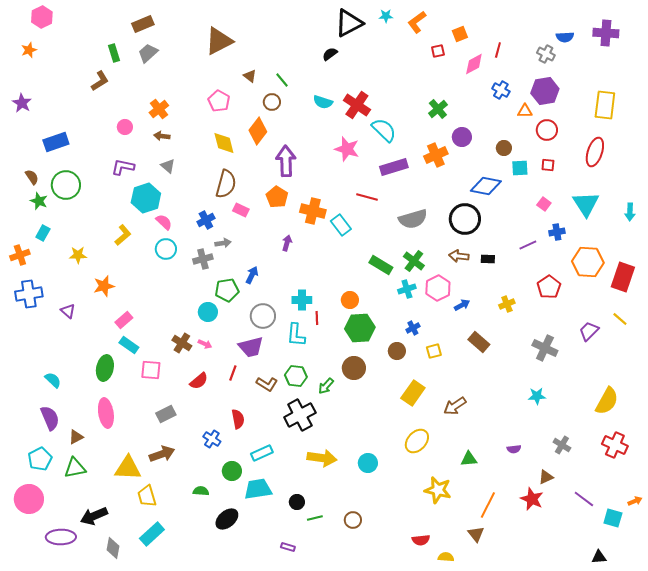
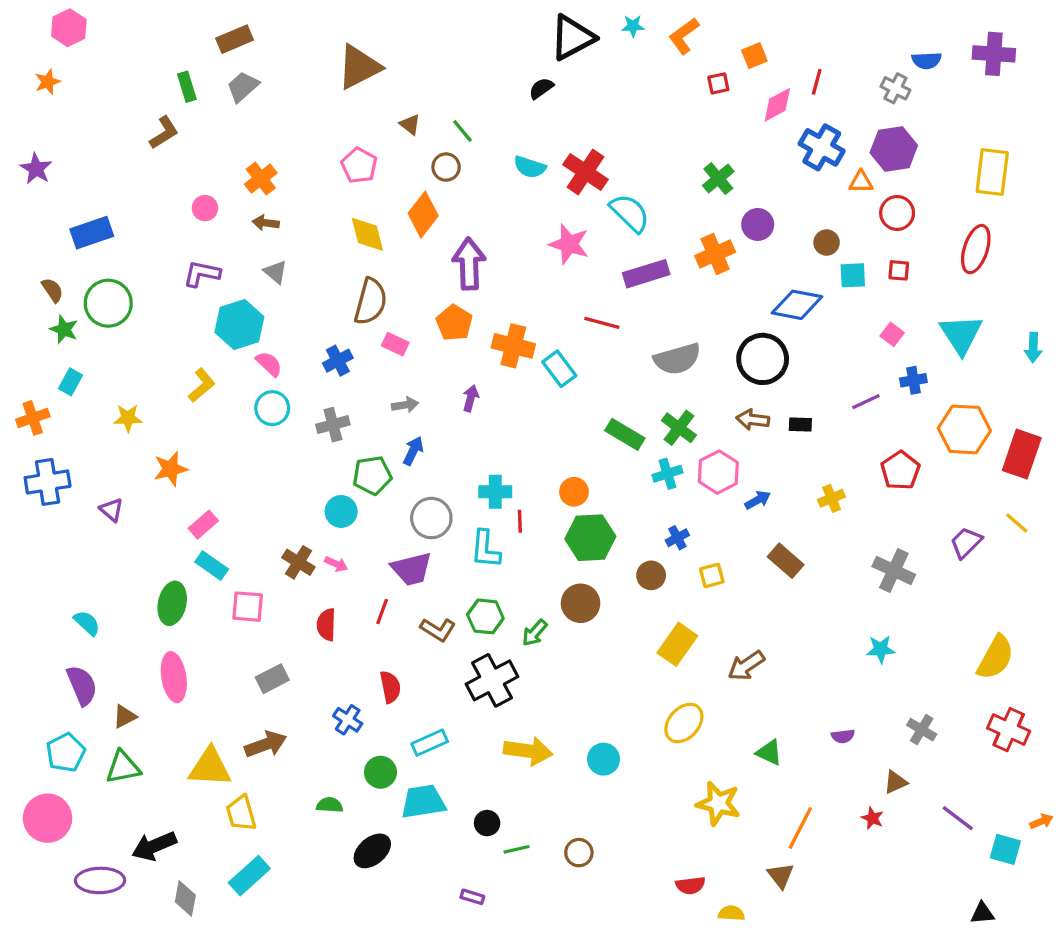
blue cross: (501, 90) -> (822, 147), size x1.5
gray arrow: (223, 243) -> (405, 405), moved
red semicircle: (199, 381) -> (326, 625), turned 132
green triangle: (469, 459) -> (769, 753), turned 30
red star: (532, 499) -> (872, 818), size x0.6

